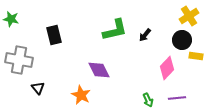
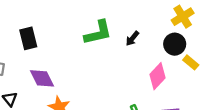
yellow rectangle: (196, 56) -> (191, 62), turned 32
purple diamond: (99, 70) -> (42, 78), moved

